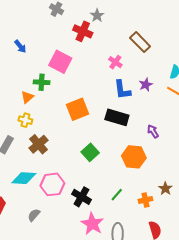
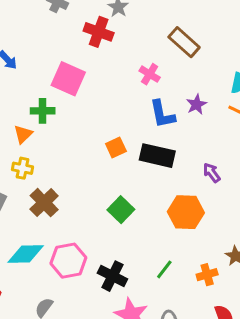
orange square: (77, 109) -> (116, 147), moved, size x0.6

